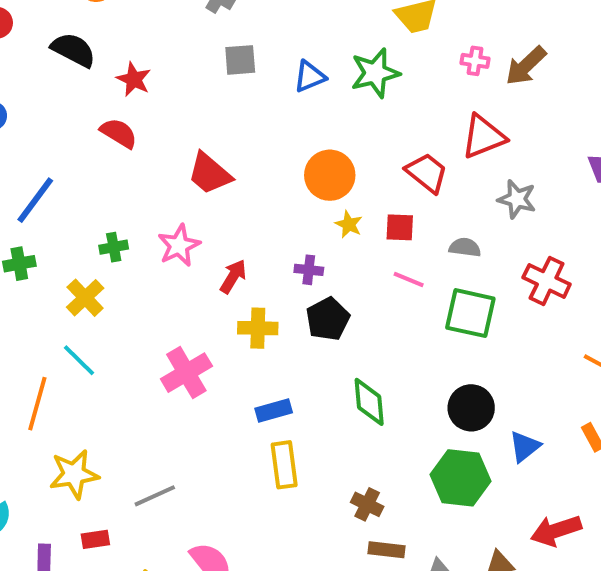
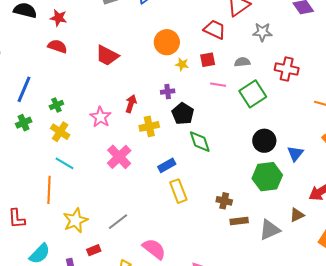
pink star: (179, 246) -> (100, 117), moved
green cross: (114, 247) -> (56, 105), moved
green square: (470, 313) -> (253, 94), turned -32
green diamond: (369, 402) -> (200, 142), moved

